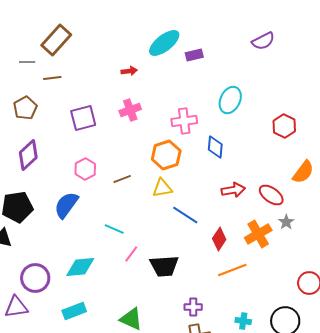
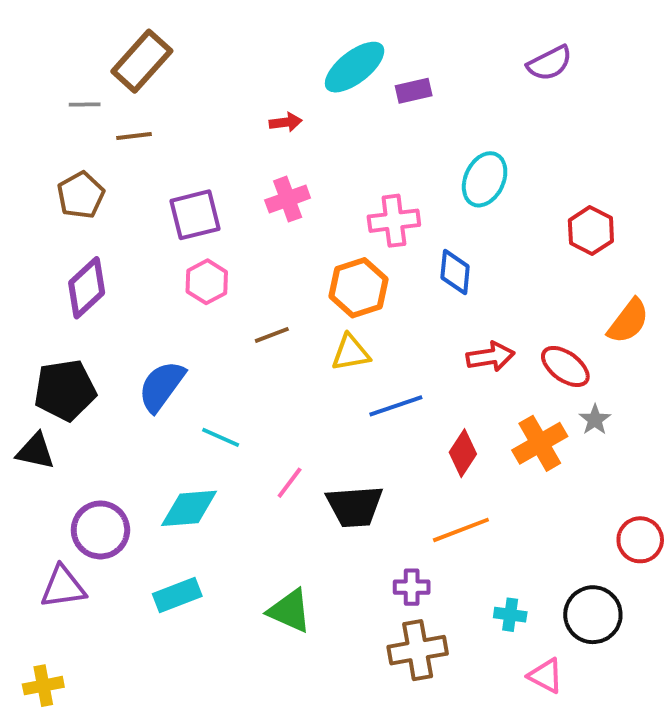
pink hexagon: (85, 169) -> (207, 282), moved
blue line: (185, 215) -> (396, 406), turned -52
cyan line: (114, 229) -> (221, 437), moved
orange line: (232, 270) -> (461, 530), moved

